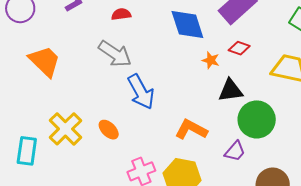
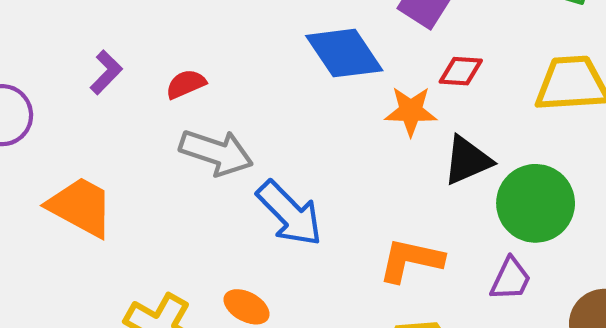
red semicircle: (121, 14) -> (186, 84), moved
orange star: (211, 60) -> (411, 111), size x1.4

